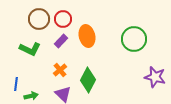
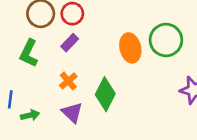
orange ellipse: (87, 36) -> (130, 48), moved
green L-shape: (30, 49) -> (29, 53), turned 90

